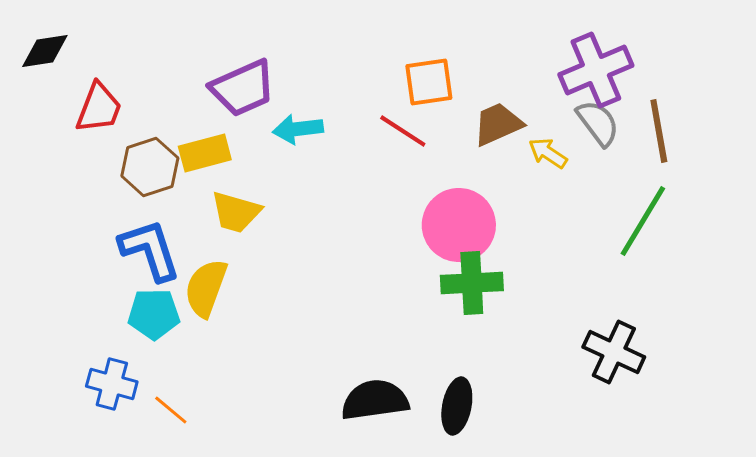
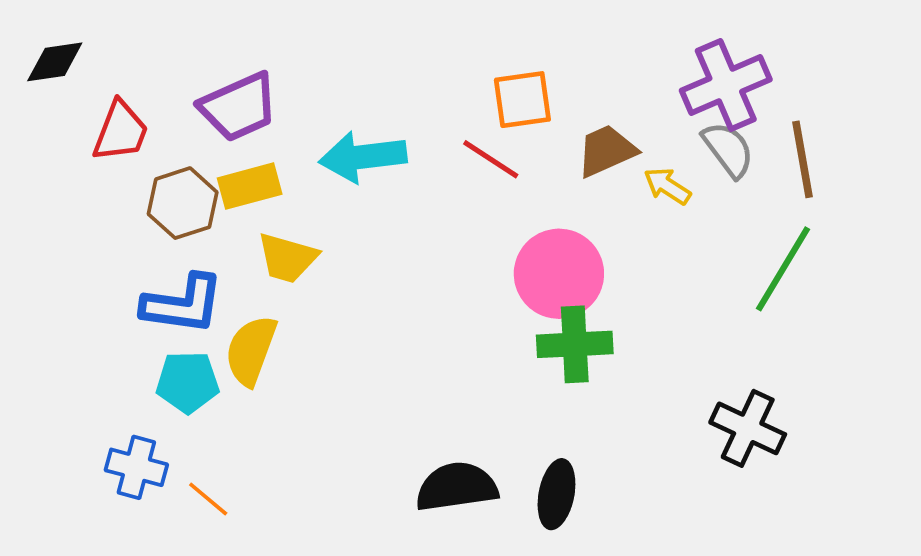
purple trapezoid: (243, 88) -> (239, 107), moved
cyan arrow: (298, 129) -> (363, 157), size x1.4
blue L-shape: (150, 250) -> (183, 304), turned 116

